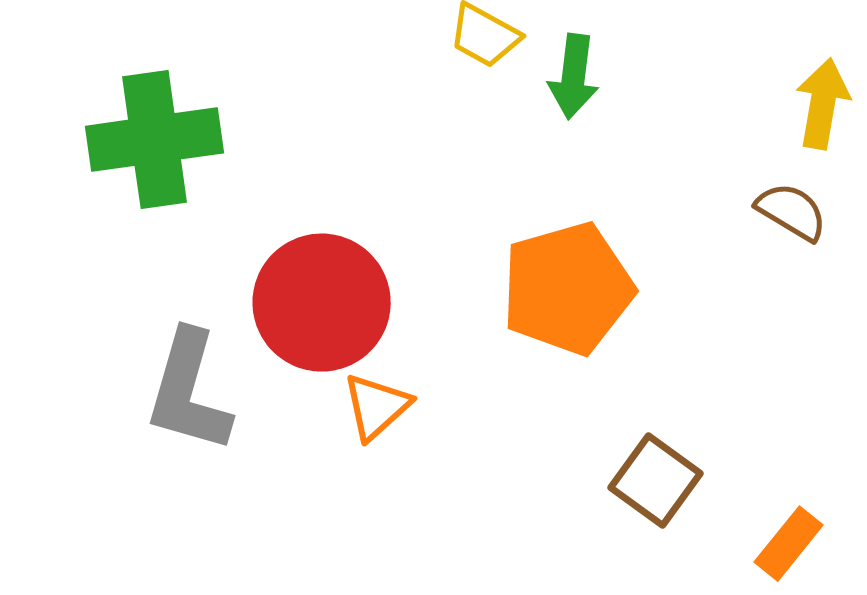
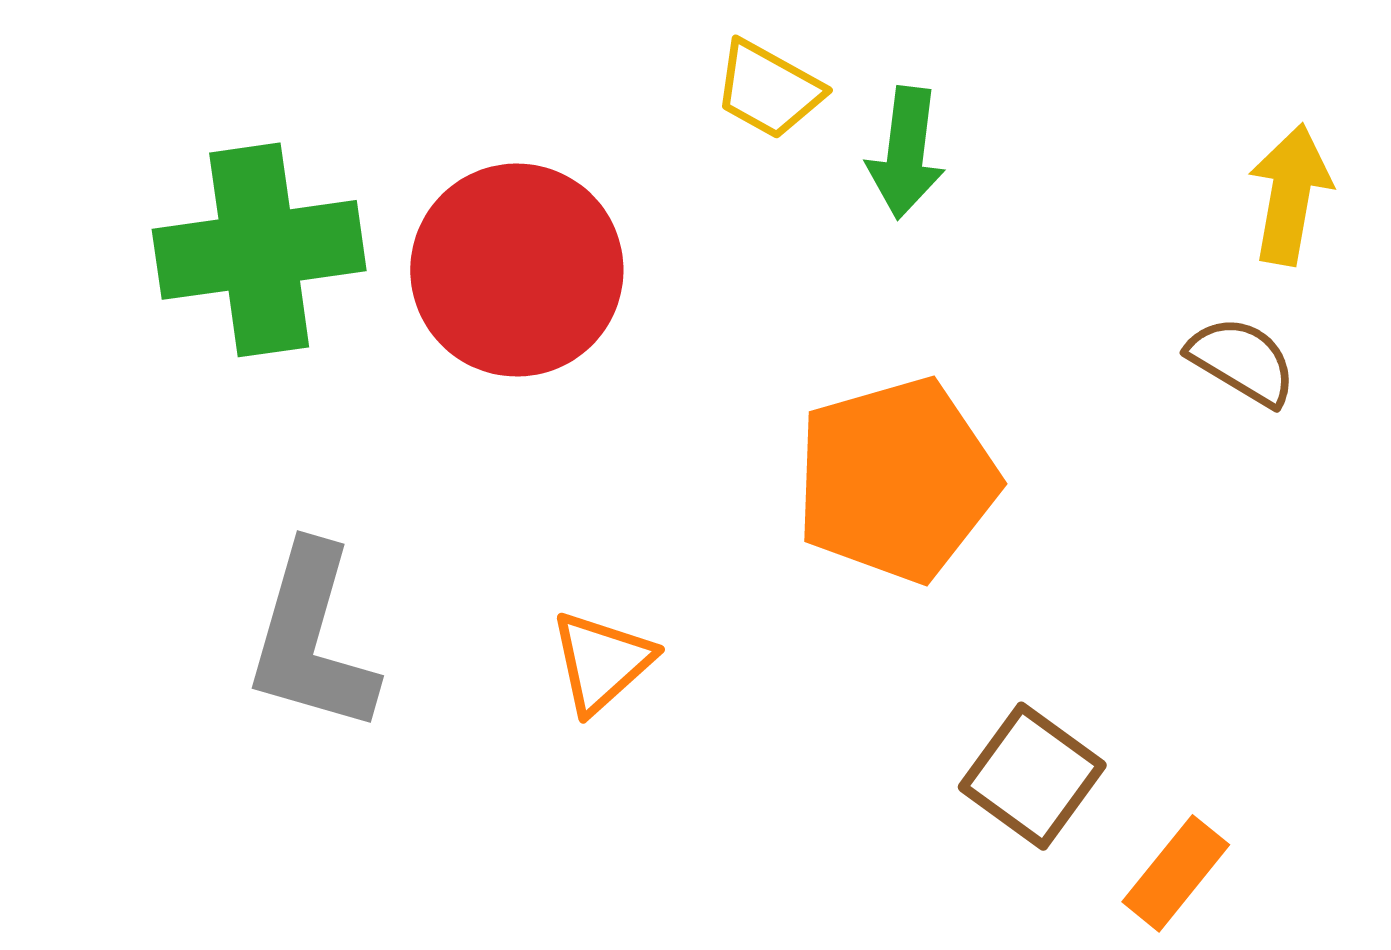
red circle: (322, 303) -> (517, 270), moved
orange rectangle: (789, 544) -> (1176, 873), moved

